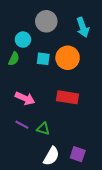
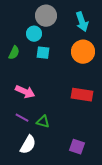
cyan circle: (23, 40) -> (34, 34), moved
orange circle: (68, 58) -> (83, 52), moved
red rectangle: (68, 97) -> (82, 95), moved
white semicircle: (51, 156) -> (28, 145), moved

